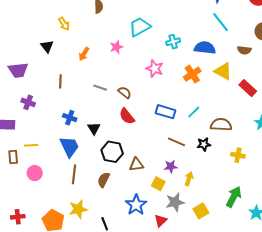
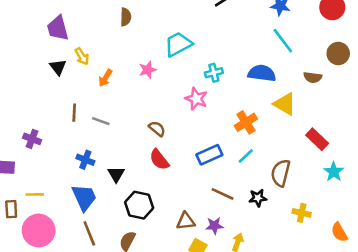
yellow arrow: (64, 24) -> (82, 56), moved
cyan cross: (173, 42) -> (214, 73), moved
purple trapezoid: (18, 70) -> (58, 28), moved, turned 80
orange cross: (192, 74) -> (246, 122), moved
gray line: (100, 88) -> (101, 121), moved
red rectangle: (248, 88) -> (317, 139), moved
blue rectangle: (166, 112) -> (209, 155), turned -42
brown semicircle: (221, 125) -> (281, 173), turned -80
brown triangle: (136, 165) -> (186, 221), moved
pink circle: (35, 173) -> (39, 230), size x1.6
brown line: (74, 174) -> (89, 233), turned -30

